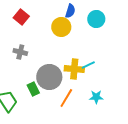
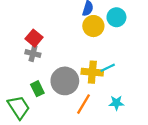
red square: (21, 17) -> (34, 38), moved
yellow circle: (61, 27) -> (93, 26), moved
green rectangle: (33, 89) -> (37, 89), moved

